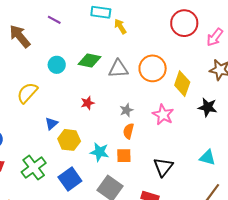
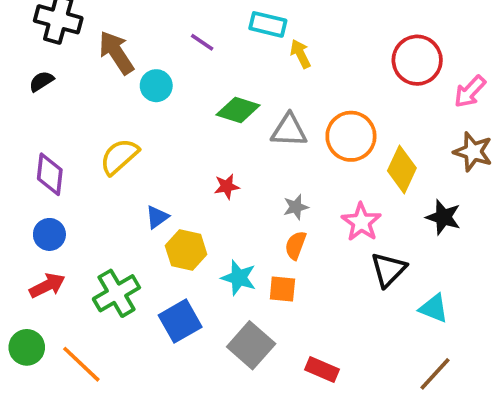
purple line: (54, 20) -> (202, 42), moved
cyan circle: (57, 65) -> (156, 86), moved
black triangle: (163, 167) -> (388, 270), moved

